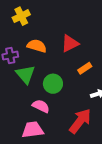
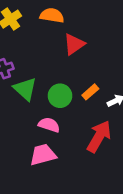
orange semicircle: (37, 46) -> (52, 16), moved
orange rectangle: (85, 68) -> (90, 92), moved

